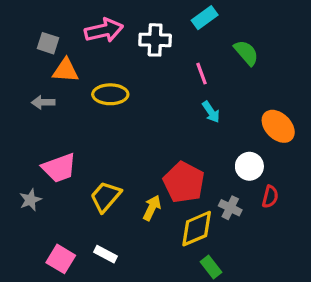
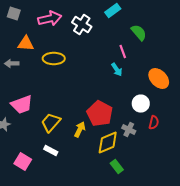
white cross: (155, 40) -> (82, 24), turned 30
gray square: (48, 43) -> (14, 14), moved
pink line: (201, 74) -> (123, 52), moved
white rectangle: (106, 254) -> (51, 150), moved

